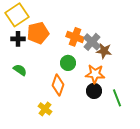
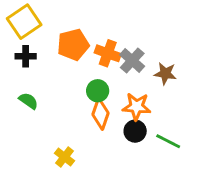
orange pentagon: (38, 33) -> (73, 45), moved
brown star: (104, 51) -> (165, 73), moved
orange diamond: (58, 85) -> (100, 114), moved
green line: (117, 98) -> (168, 141), turned -42

